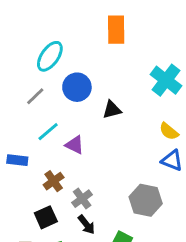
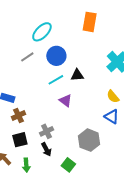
cyan line: (48, 132) -> (56, 80), moved
purple triangle: (75, 145) -> (66, 101), moved
brown cross: (54, 181) -> (18, 116), moved

